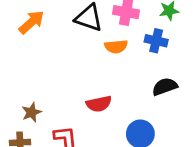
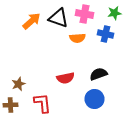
orange arrow: (32, 22) -> (32, 21), moved
black semicircle: (165, 87) -> (98, 74), moved

